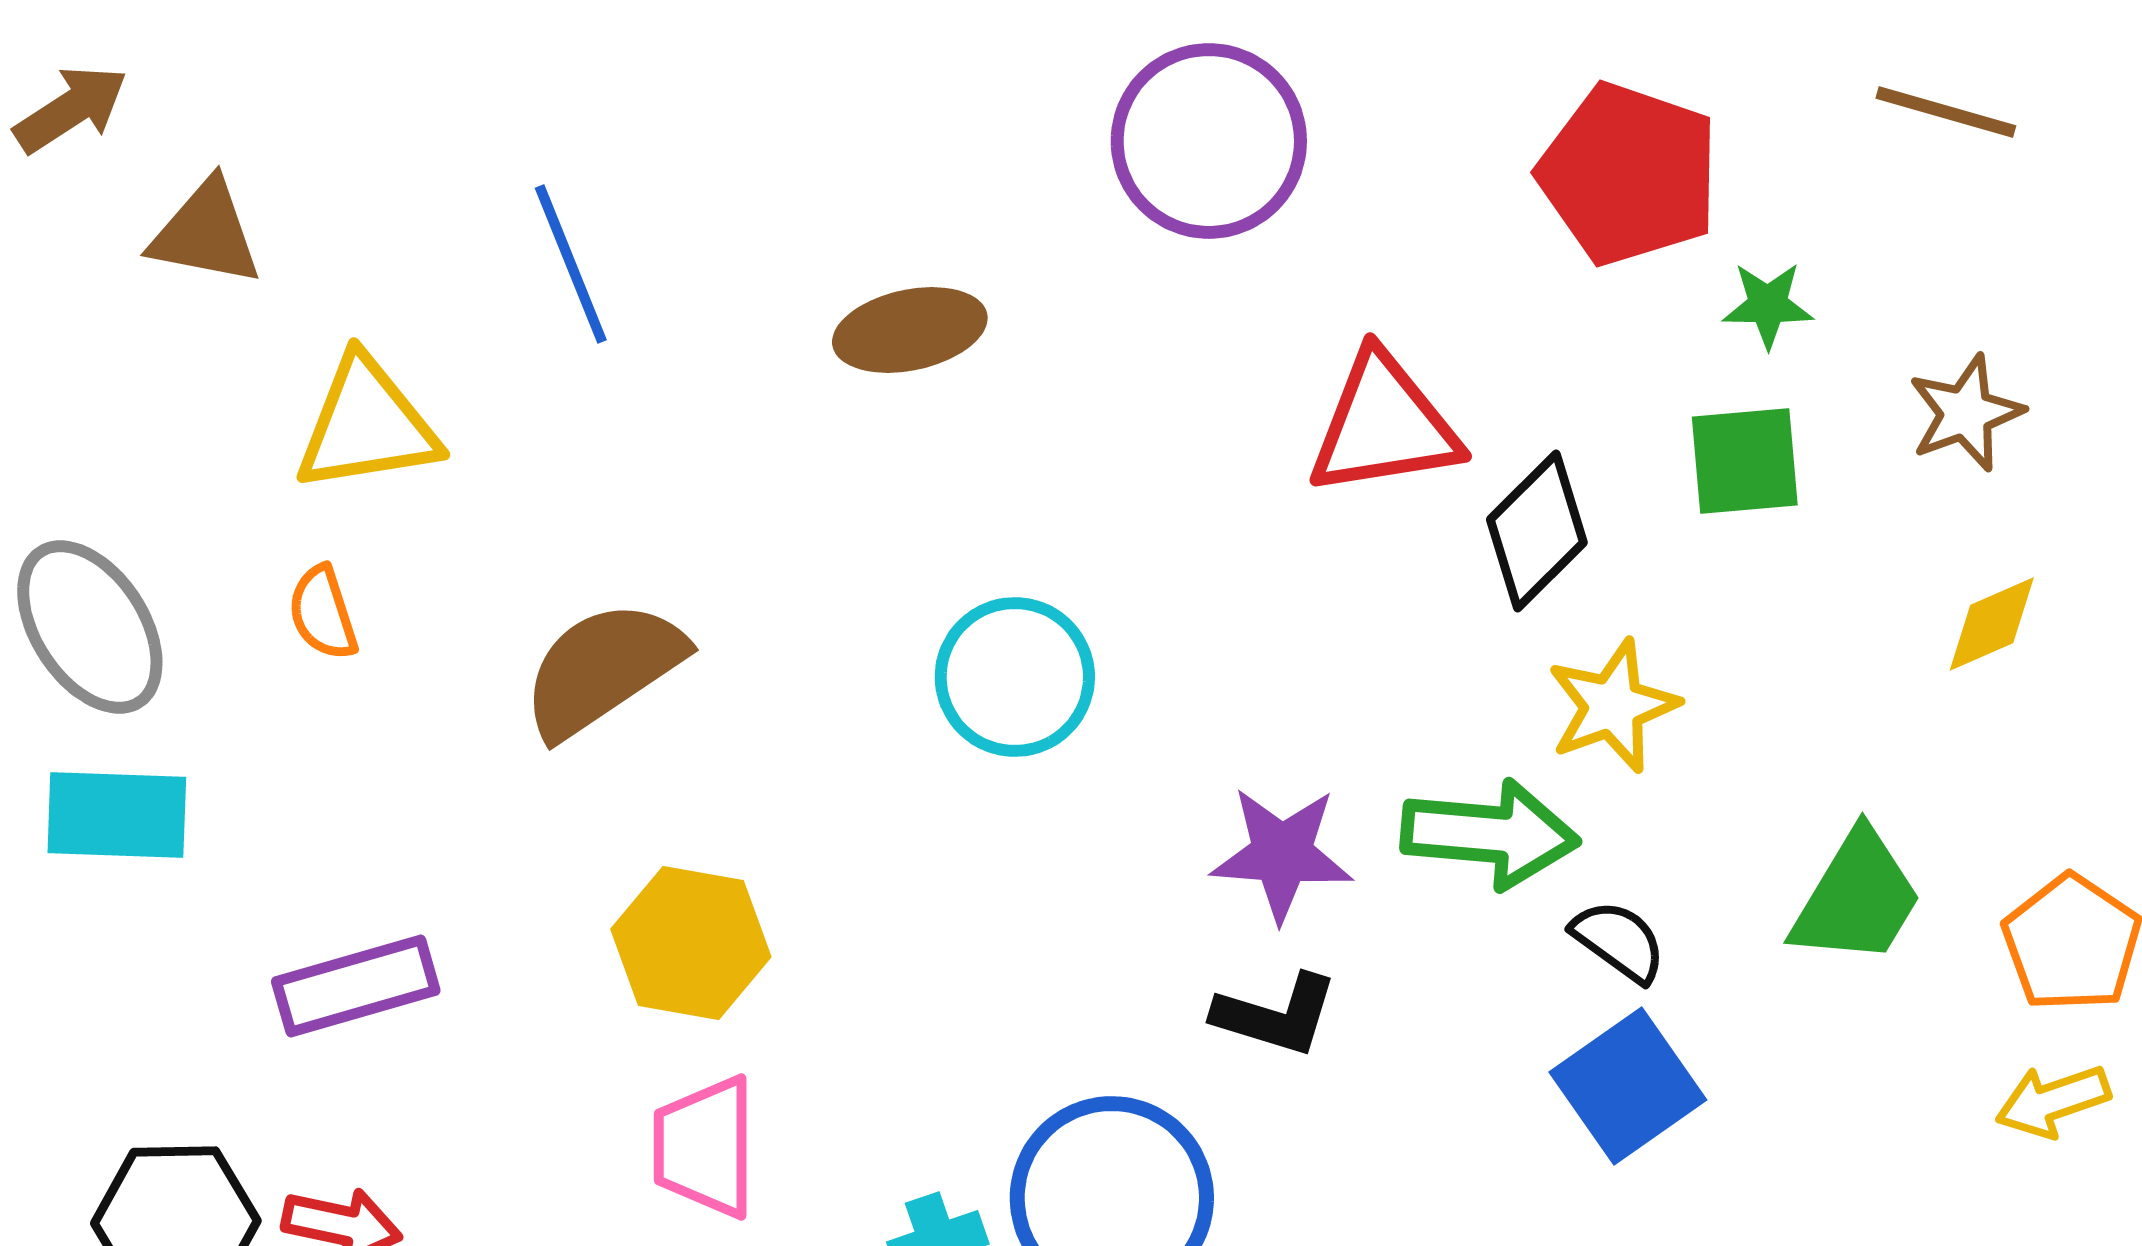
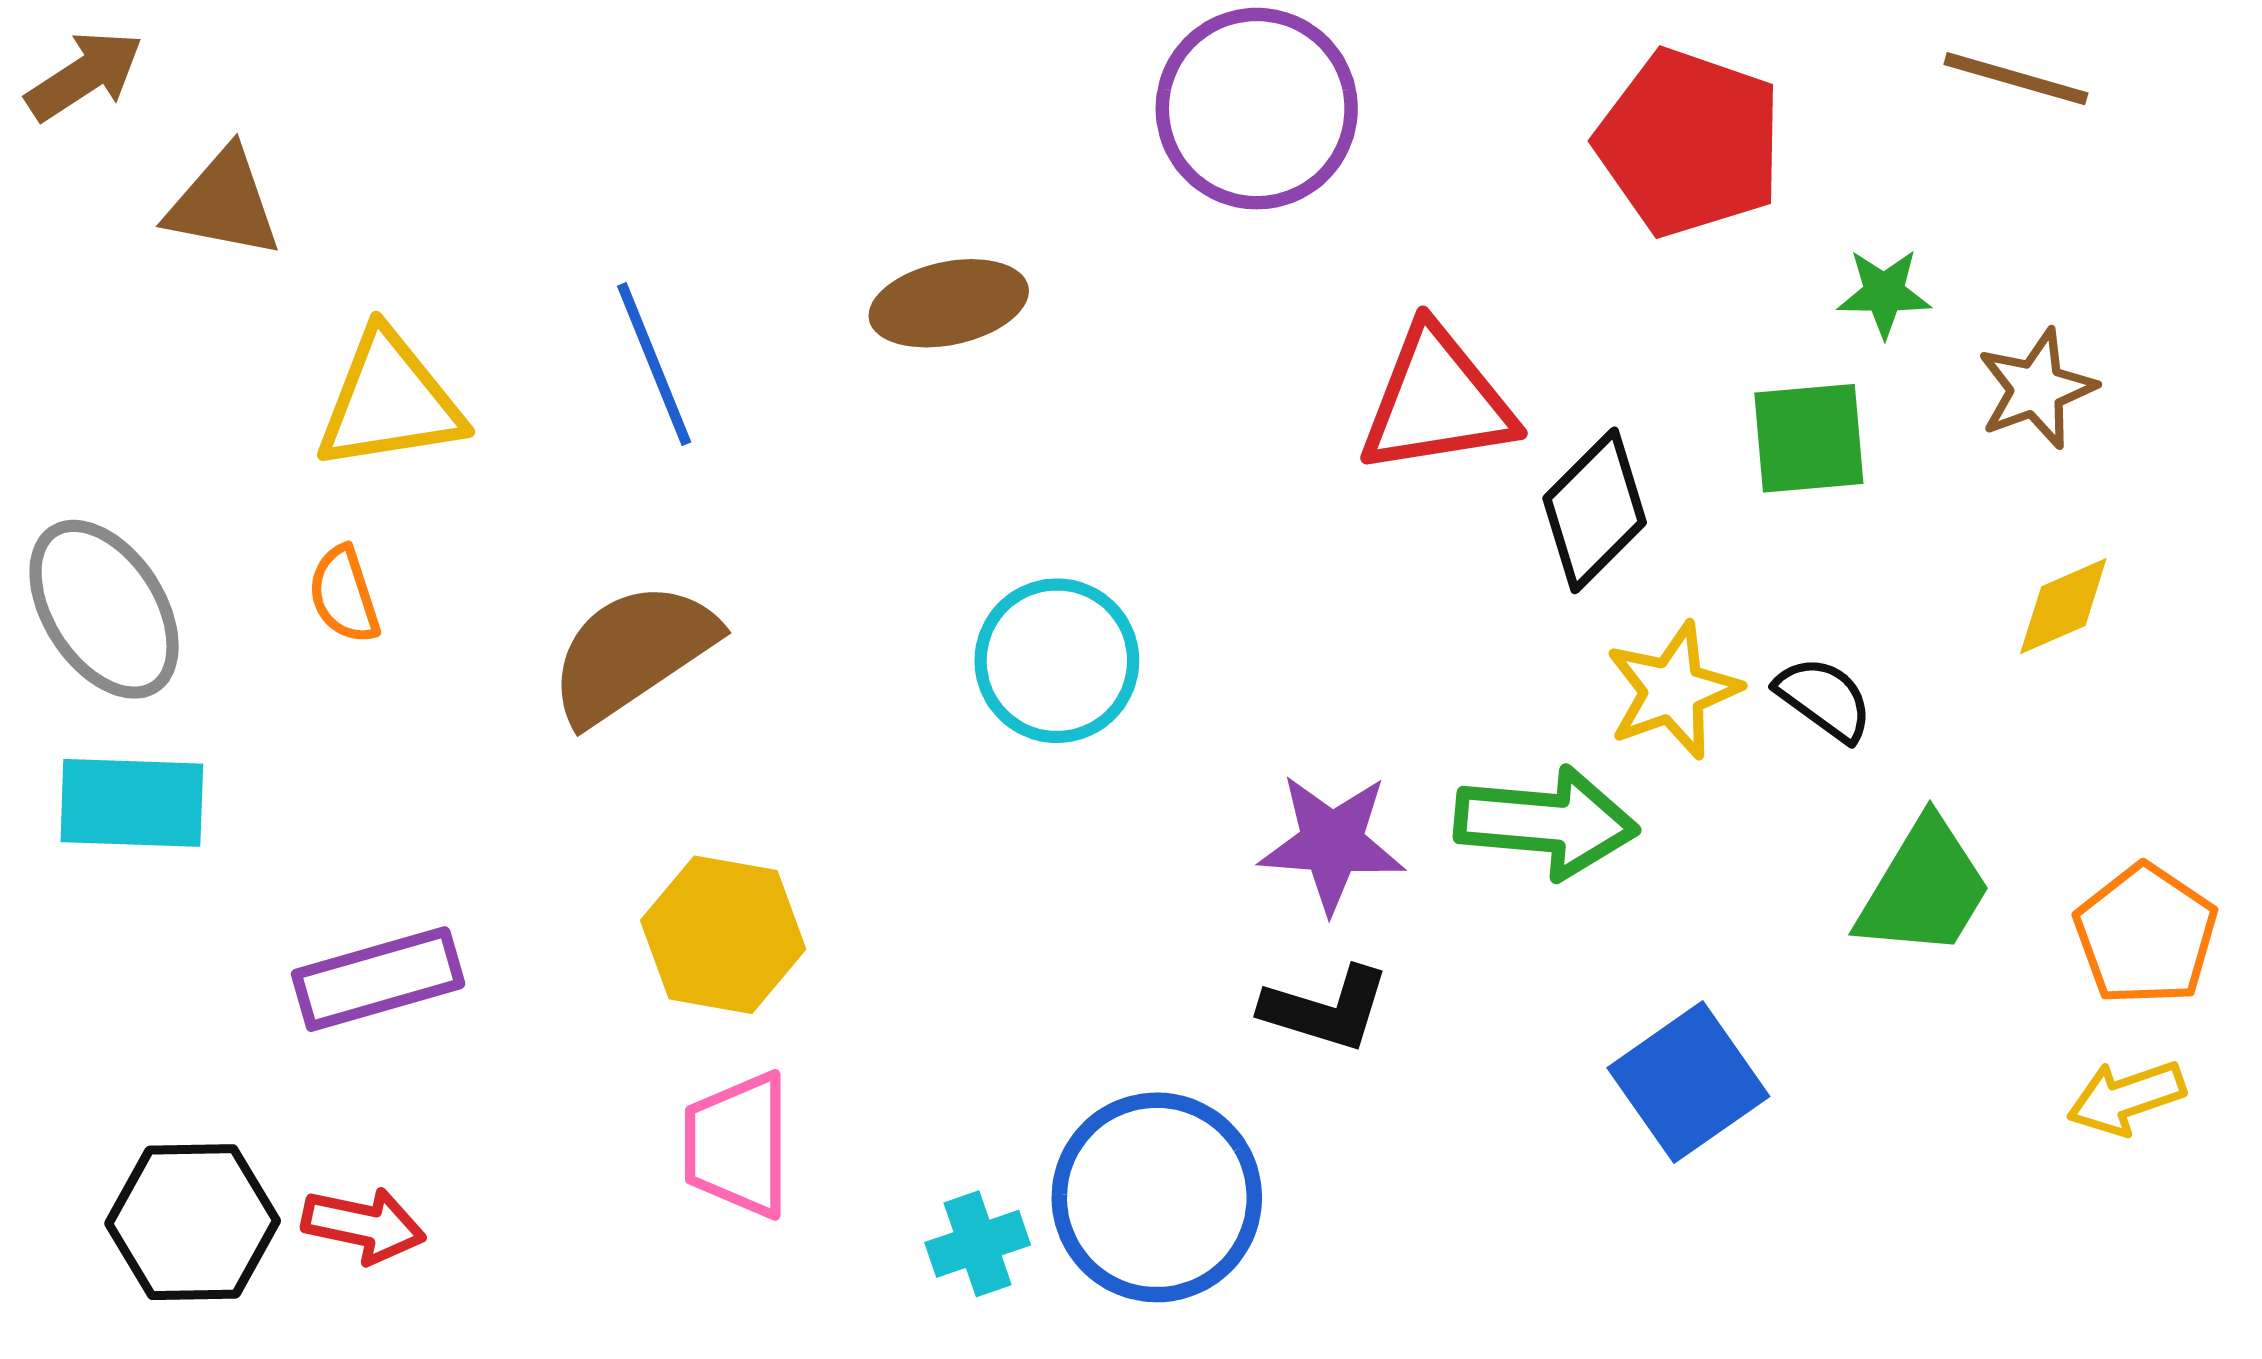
blue line: (571, 264) -> (654, 364), moved
green star: (1768, 305) -> (1884, 293), moved
black semicircle: (1619, 941) -> (1824, 699), moved

